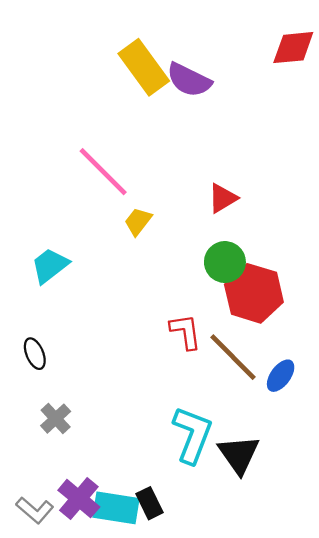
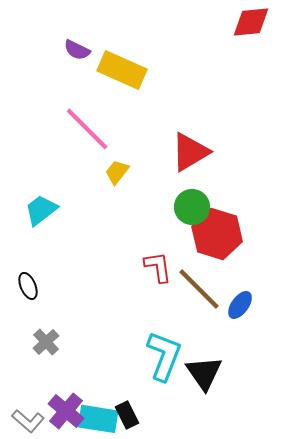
yellow rectangle: (144, 67) -> (122, 70), moved, turned -30
purple semicircle: (189, 80) -> (77, 50), moved, size x0.7
red triangle: (223, 198) -> (190, 152), size x1.5

